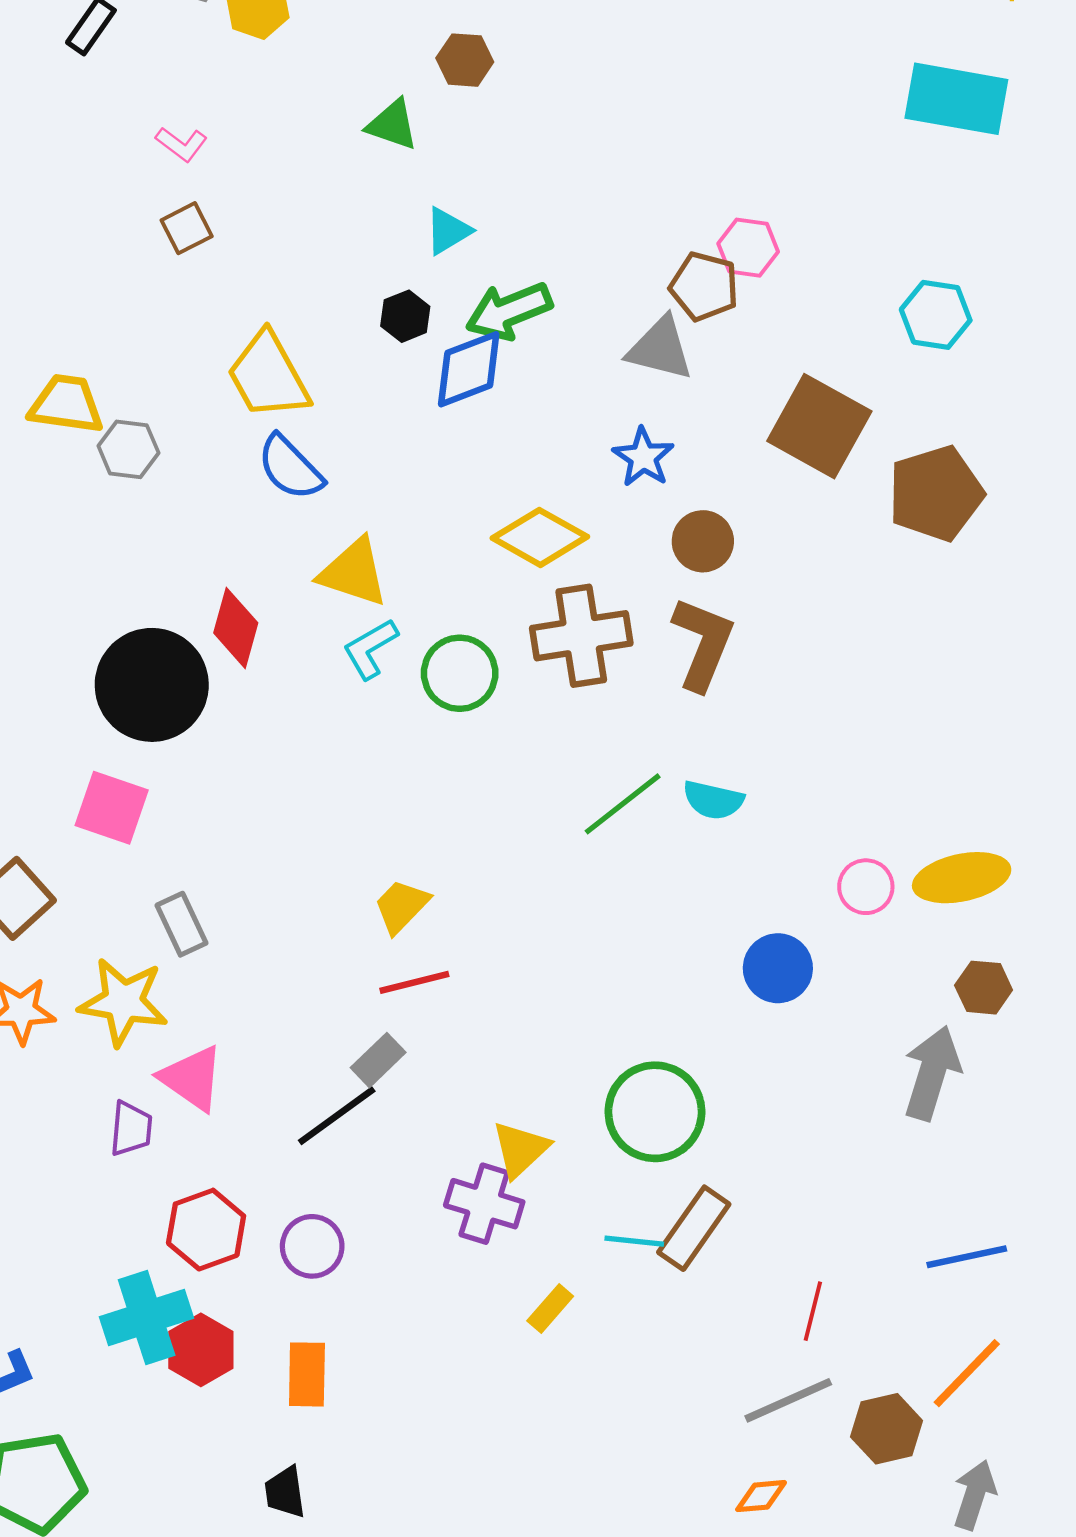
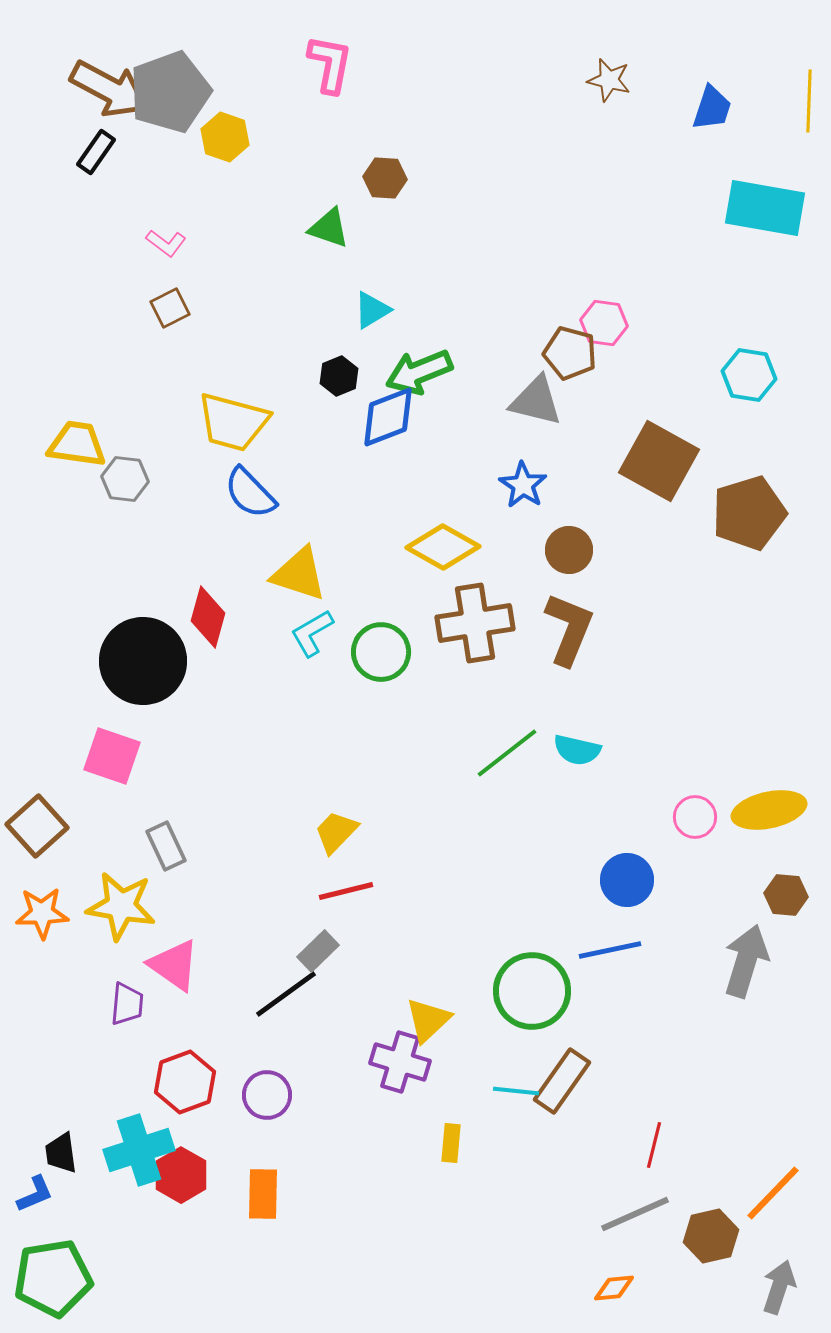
yellow trapezoid: (268, 376) -> (233, 422), turned -46
blue line: (967, 1257) -> (610, 950), moved
yellow rectangle: (550, 1308) -> (451, 1143), turned -36
black trapezoid: (285, 1492) -> (61, 1153), moved

